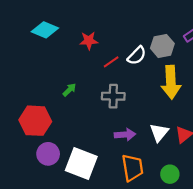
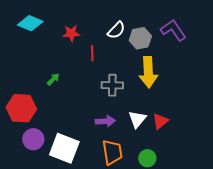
white semicircle: (137, 56) -> (116, 30), moved
red line: (111, 62) -> (92, 53), turned -56
gray cross: (113, 96) -> (112, 85), moved

